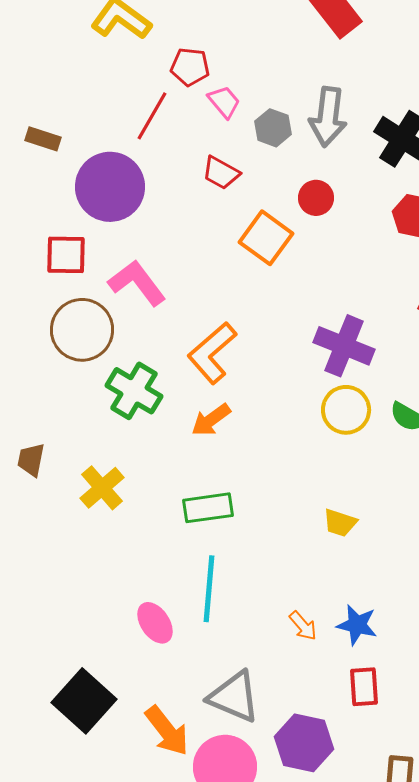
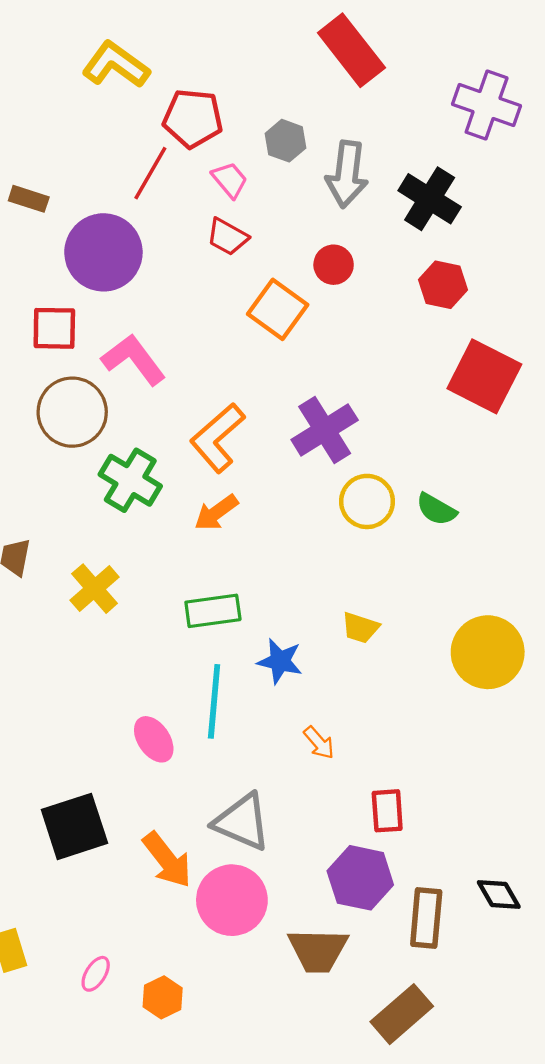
red pentagon: (190, 67) -> (193, 118), size x1.4
pink trapezoid: (224, 102) -> (230, 180), moved
gray hexagon: (273, 128) -> (286, 141), moved
purple cross: (344, 346) -> (325, 430), moved, turned 36
blue star: (357, 625) -> (280, 661), moved
black square: (84, 701) -> (74, 826), turned 30
purple hexagon: (304, 743) -> (360, 878), moved

